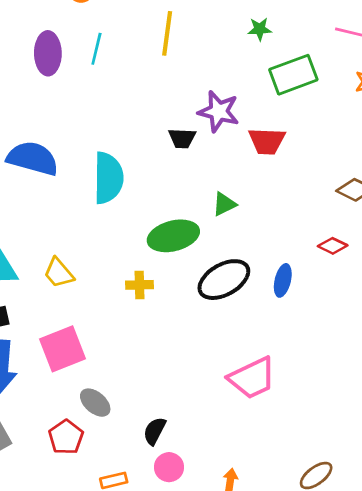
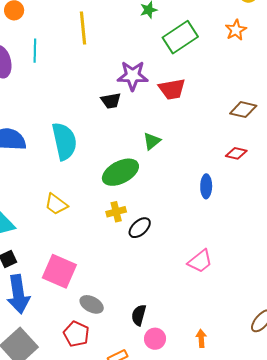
yellow trapezoid: (59, 273) -> (56, 204), moved
black ellipse: (224, 280) -> (140, 228), moved, size x0.6
yellow cross: (139, 285) -> (116, 212), moved
pink square: (62, 349) -> (59, 271), turned -32
pink trapezoid: (252, 378) -> (200, 261), size x0.7

